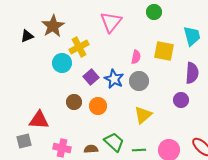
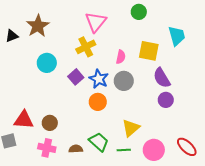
yellow cross: (79, 47) -> (86, 47), moved
purple semicircle: (192, 73) -> (162, 78), moved, turned 145
brown circle: (74, 102) -> (50, 123), moved
orange circle: (98, 106) -> (98, 102), moved
yellow triangle: (143, 115) -> (131, 128), moved

